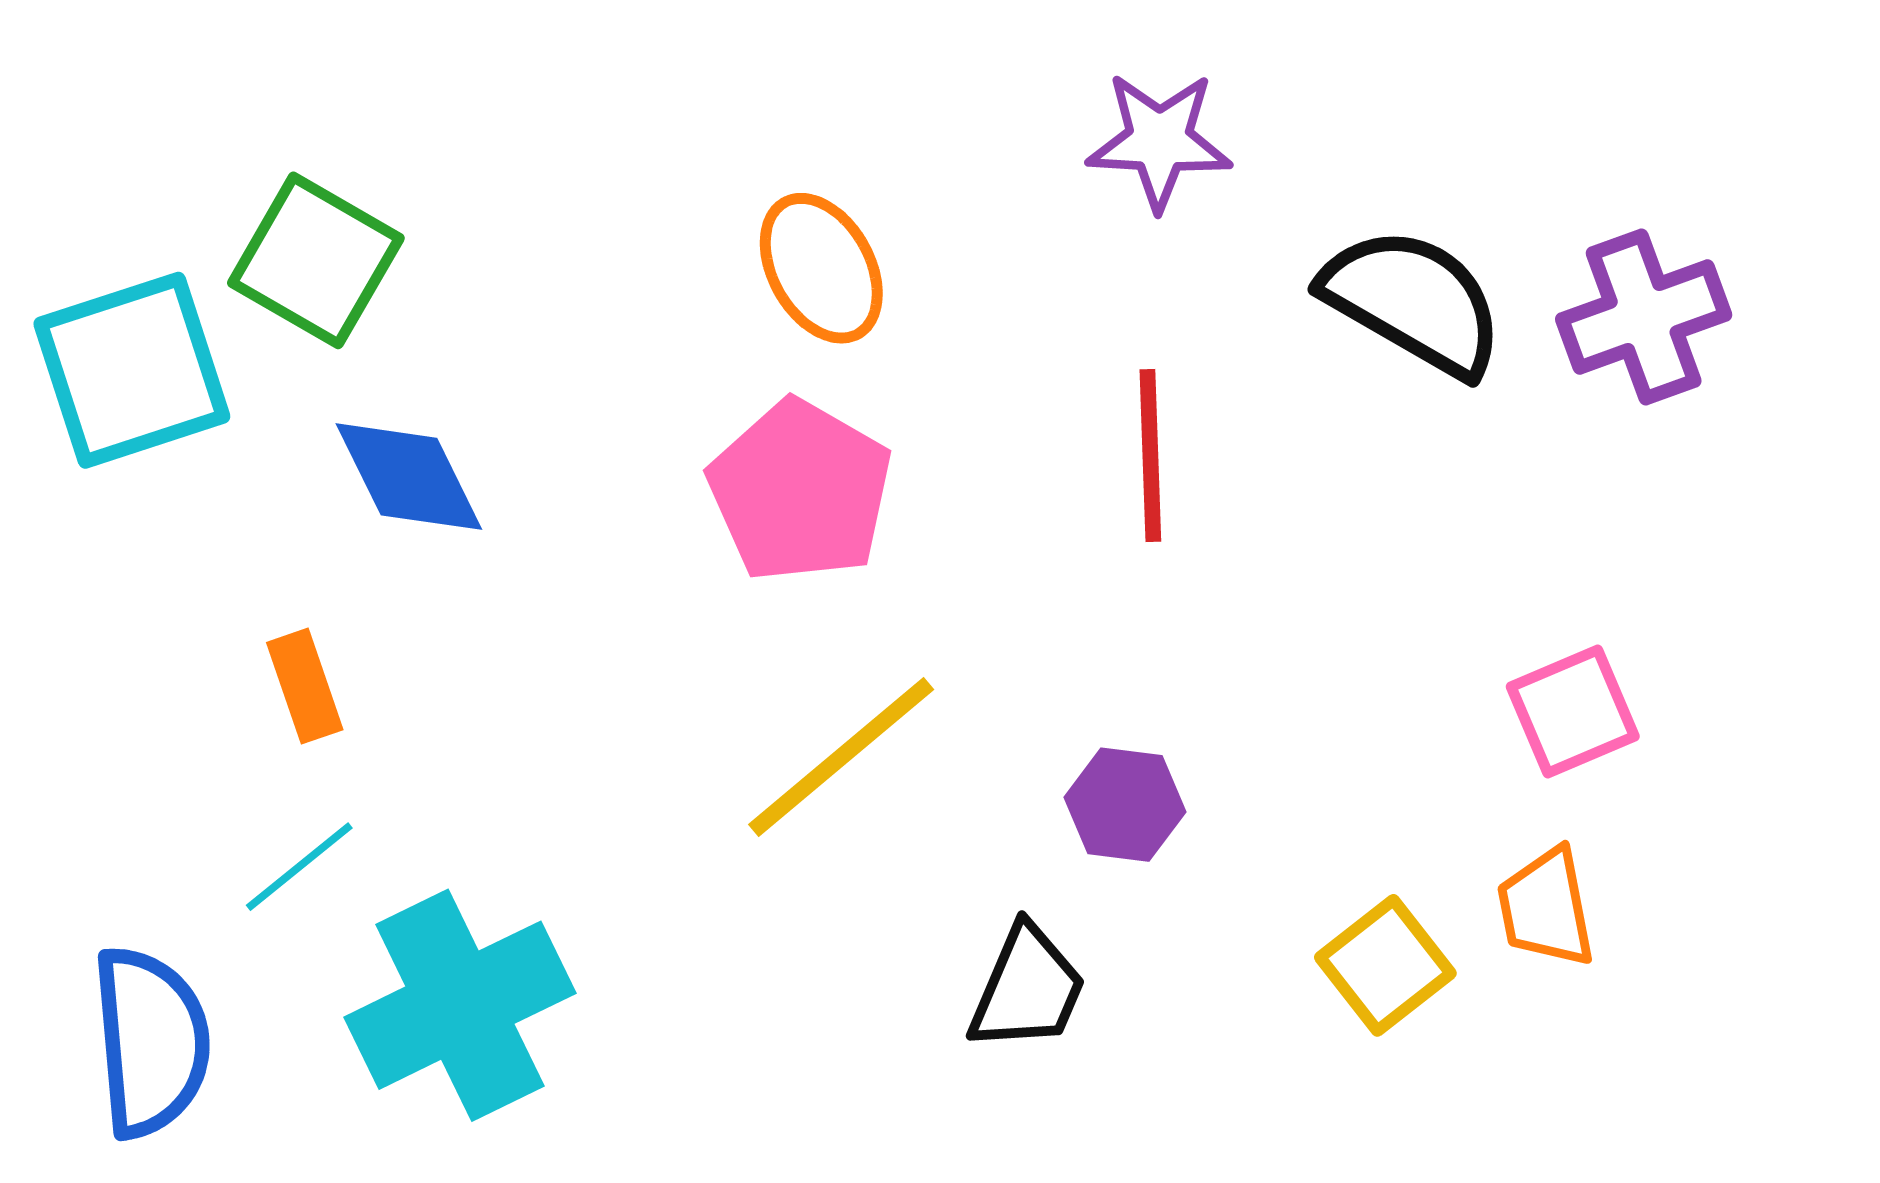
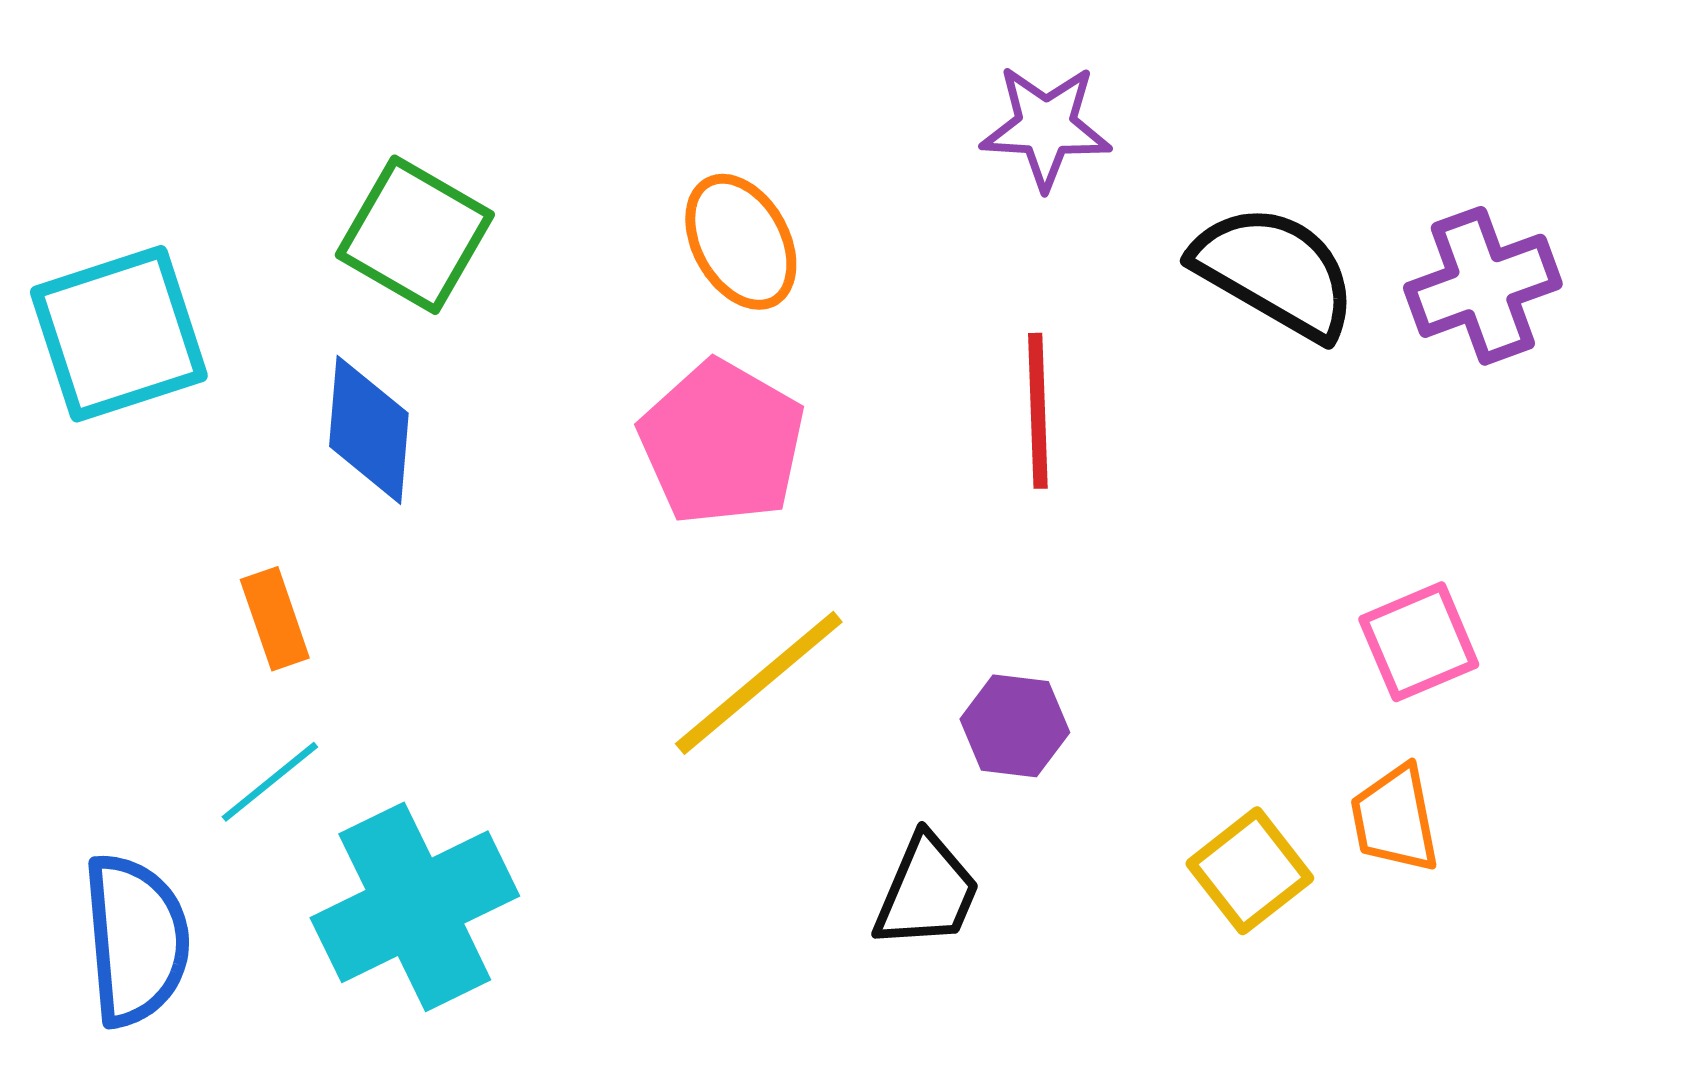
green square: (316, 260) -> (415, 235), moved
blue diamond: (409, 477) -> (369, 430), turned 31

